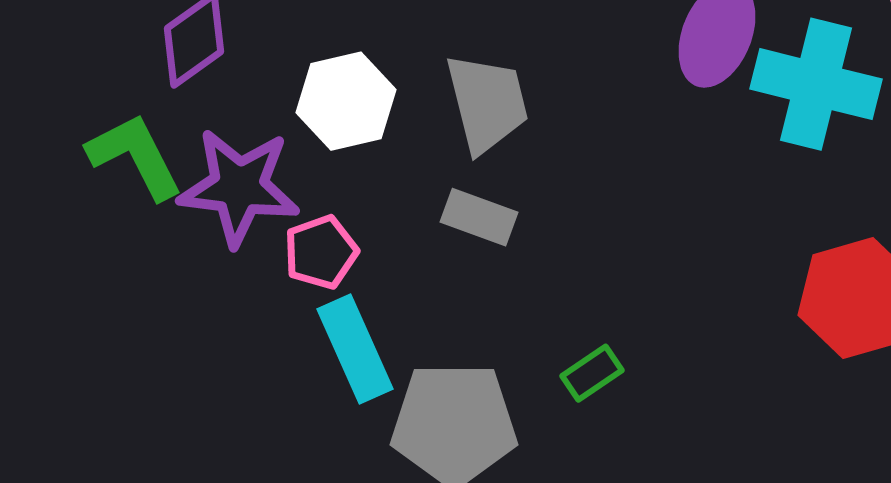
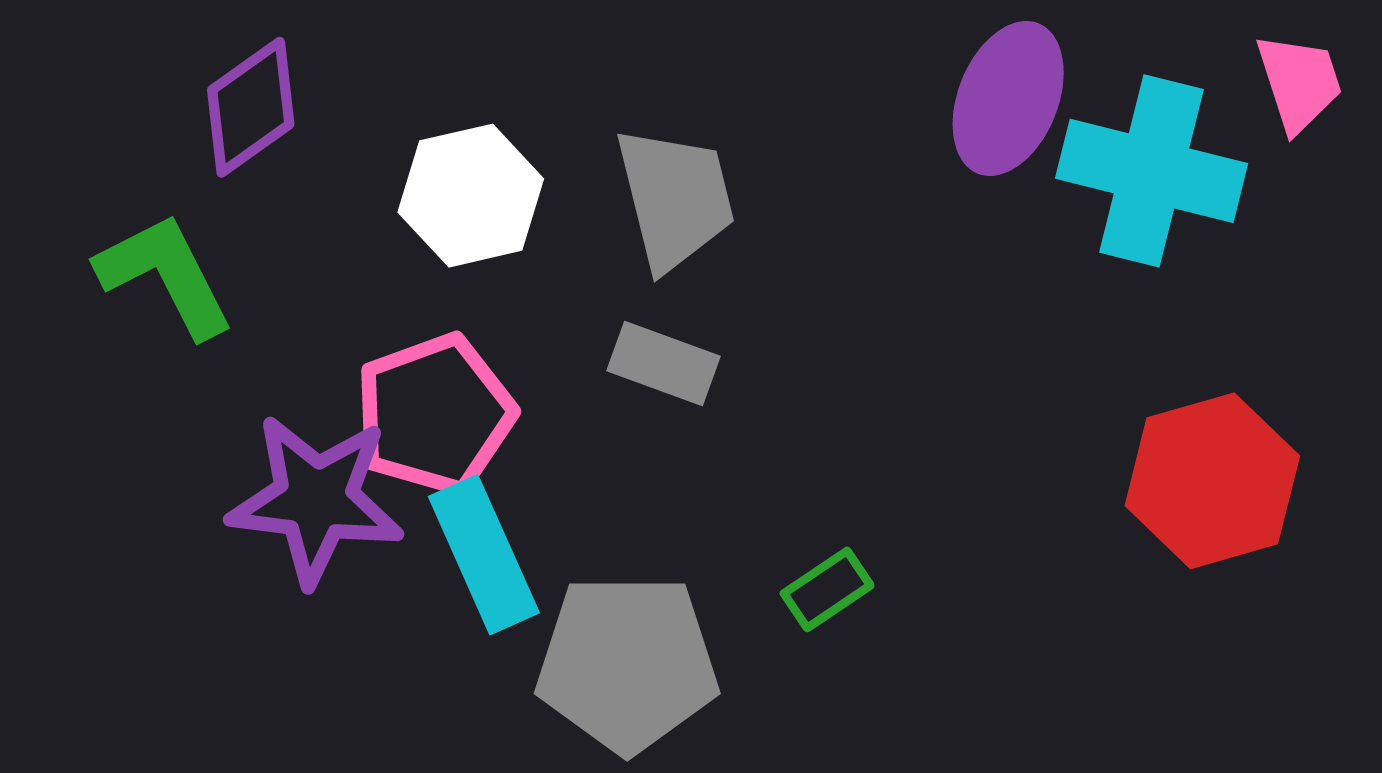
purple star: (239, 187) -> (316, 500), moved
pink pentagon: (321, 252) -> (435, 414), size x1.5

